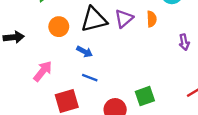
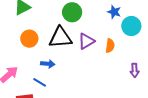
blue arrow: (85, 52) -> (48, 64), turned -32
blue line: (90, 78) -> (40, 82), moved

